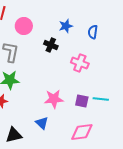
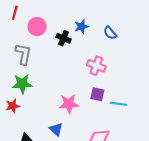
blue semicircle: (93, 32) -> (110, 33), turned -48
black cross: (51, 45) -> (64, 38), moved
purple square: (82, 101) -> (97, 94), moved

